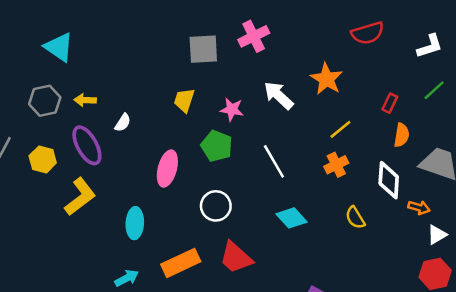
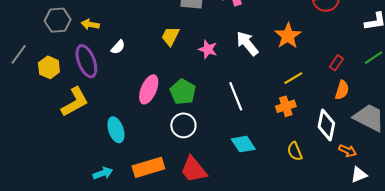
green pentagon: (217, 146) -> (183, 92), moved
cyan ellipse: (135, 223) -> (116, 130), turned -30

